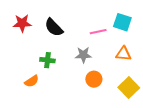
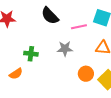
black semicircle: (54, 27) -> (50, 16), moved
orange circle: (94, 79) -> (86, 74), moved

